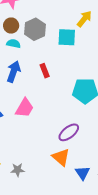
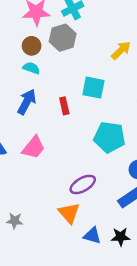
gray hexagon: (35, 29) -> (63, 38), moved
cyan square: (67, 37) -> (93, 88), moved
blue triangle: (83, 173) -> (92, 236), turned -49

